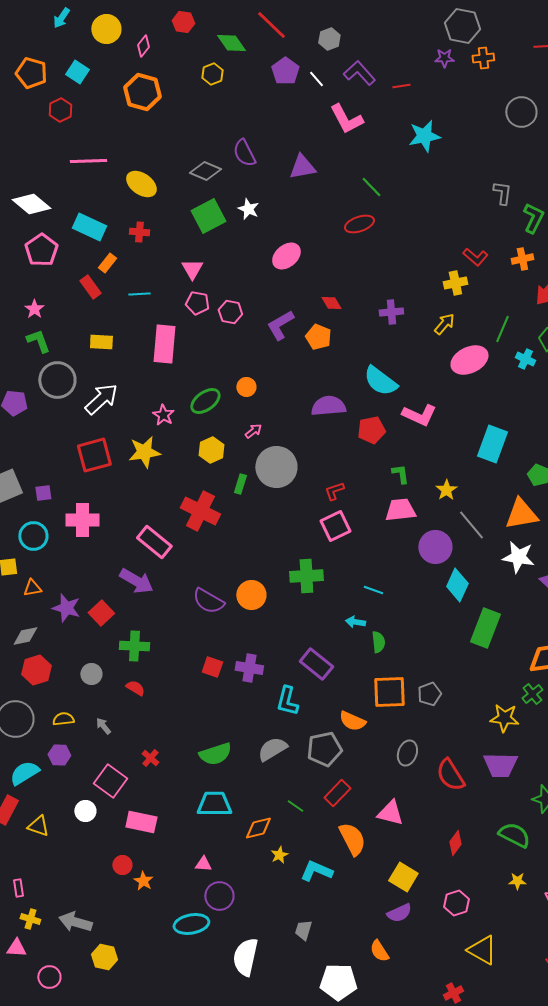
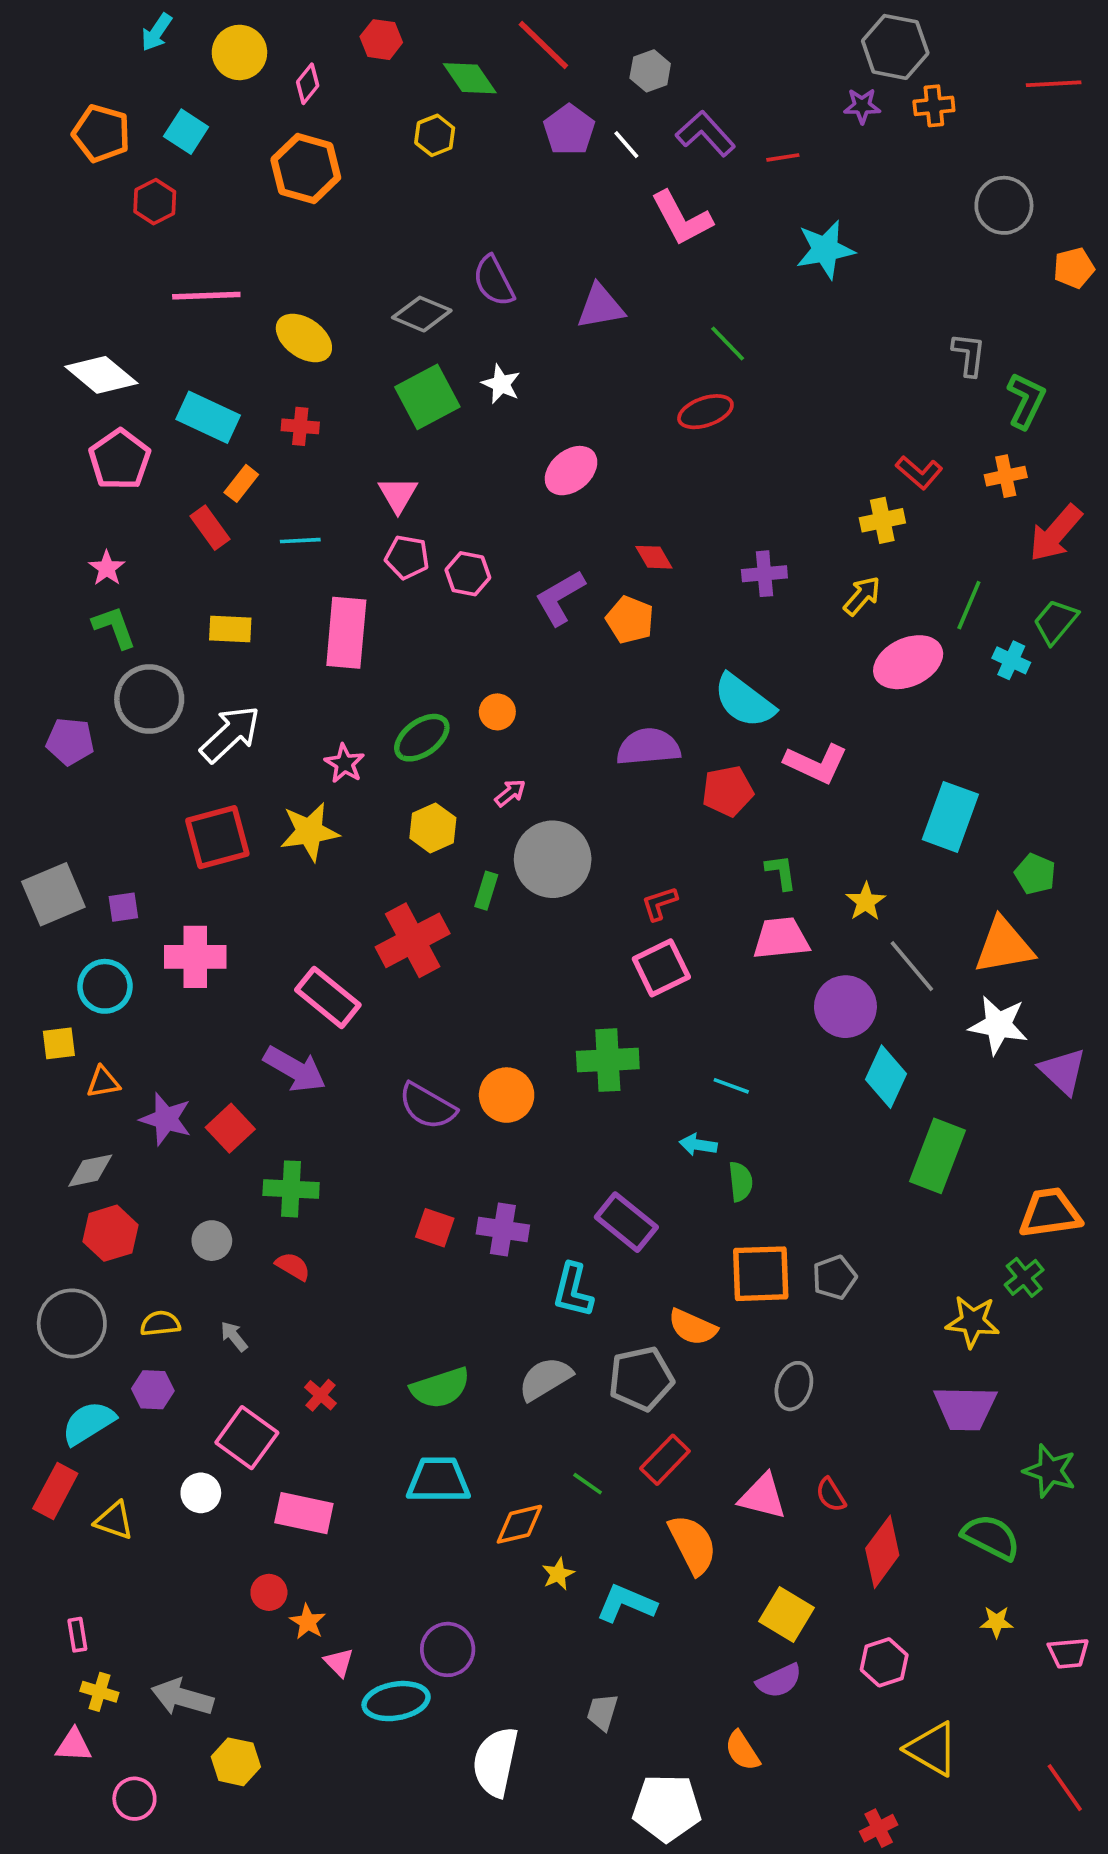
red cross: (200, 511) -> (413, 940), turned 36
red semicircle: (450, 775) -> (831, 1495), moved, size x0.6
red diamond: (455, 843) -> (882, 1552), size x1.5
pink triangle: (203, 864) -> (339, 1662), moved, turned 42

